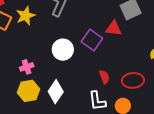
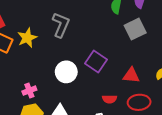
red triangle: (114, 28) -> (131, 75), moved
red semicircle: (104, 77) -> (110, 99), turned 112

